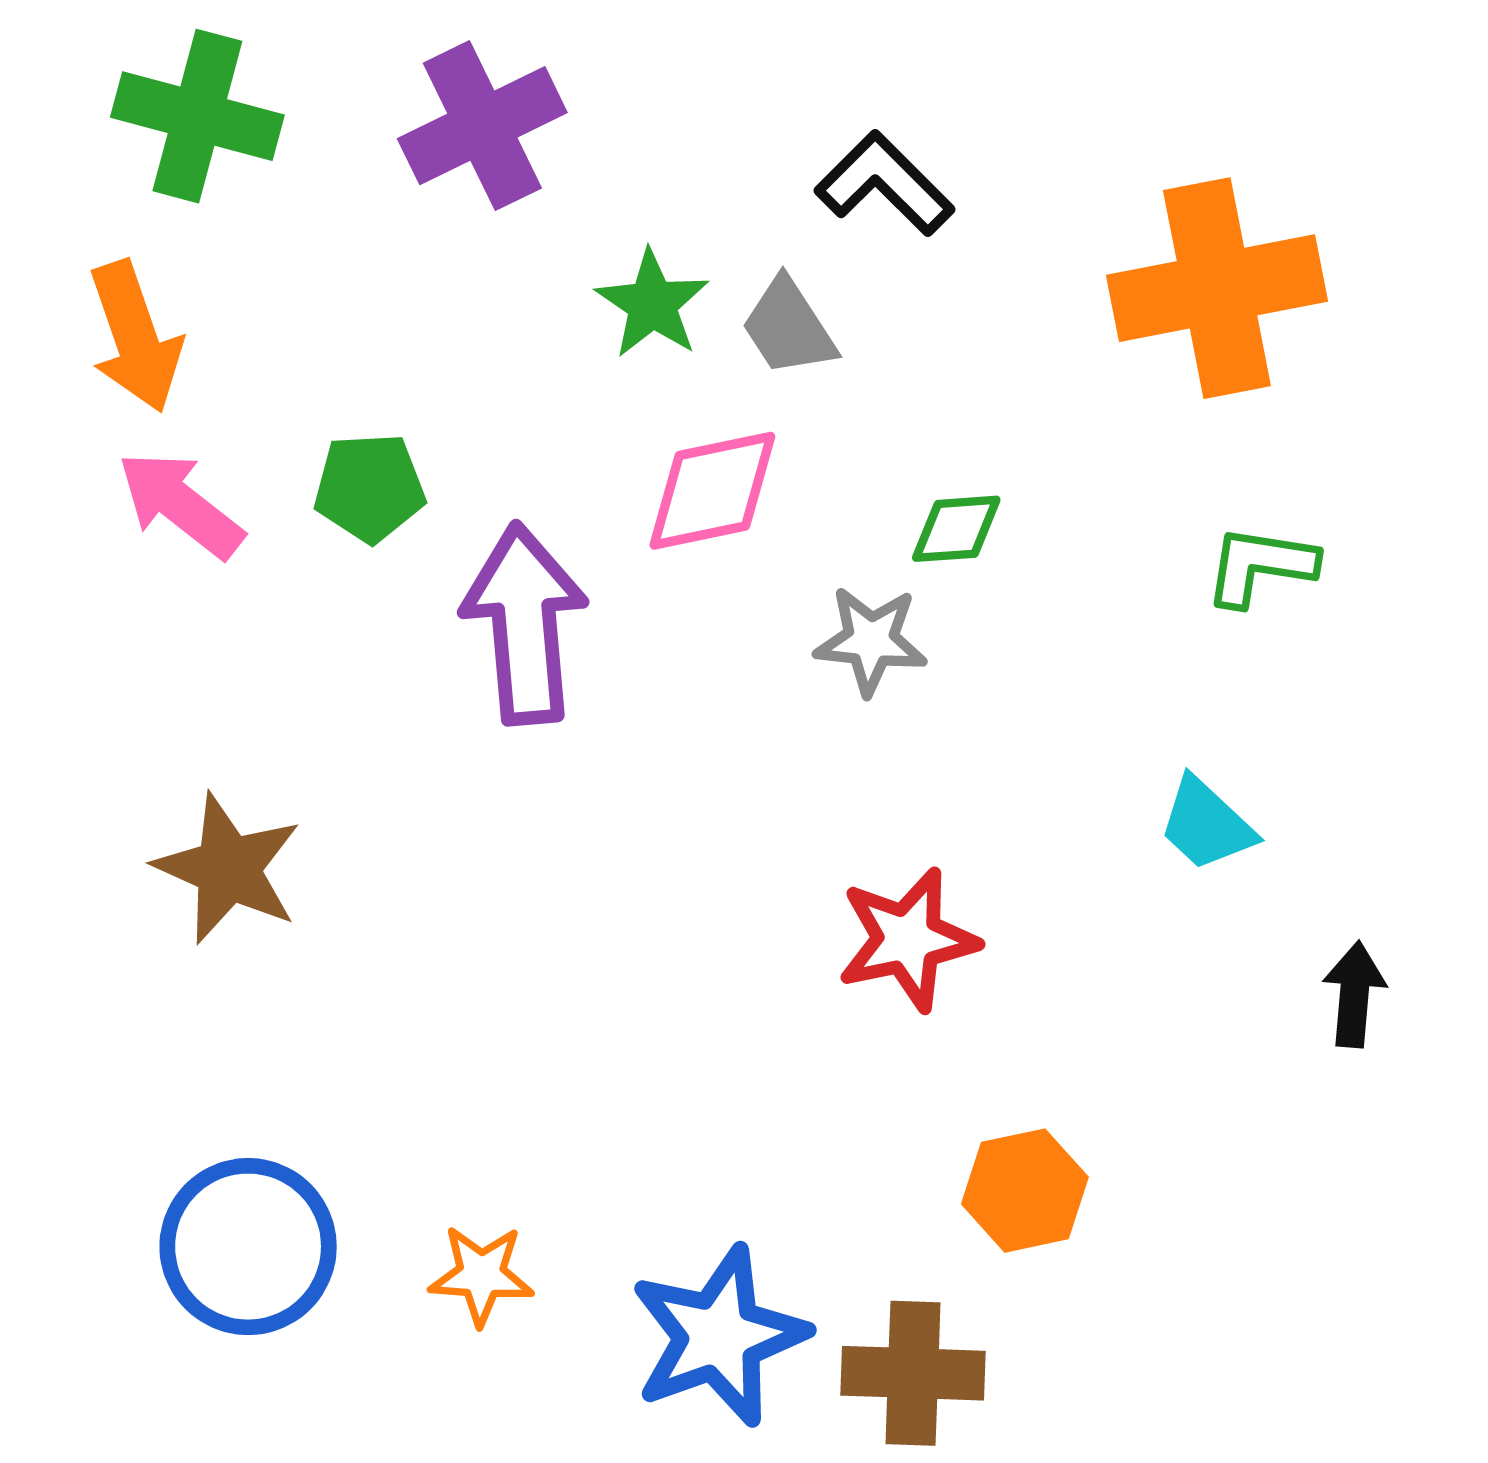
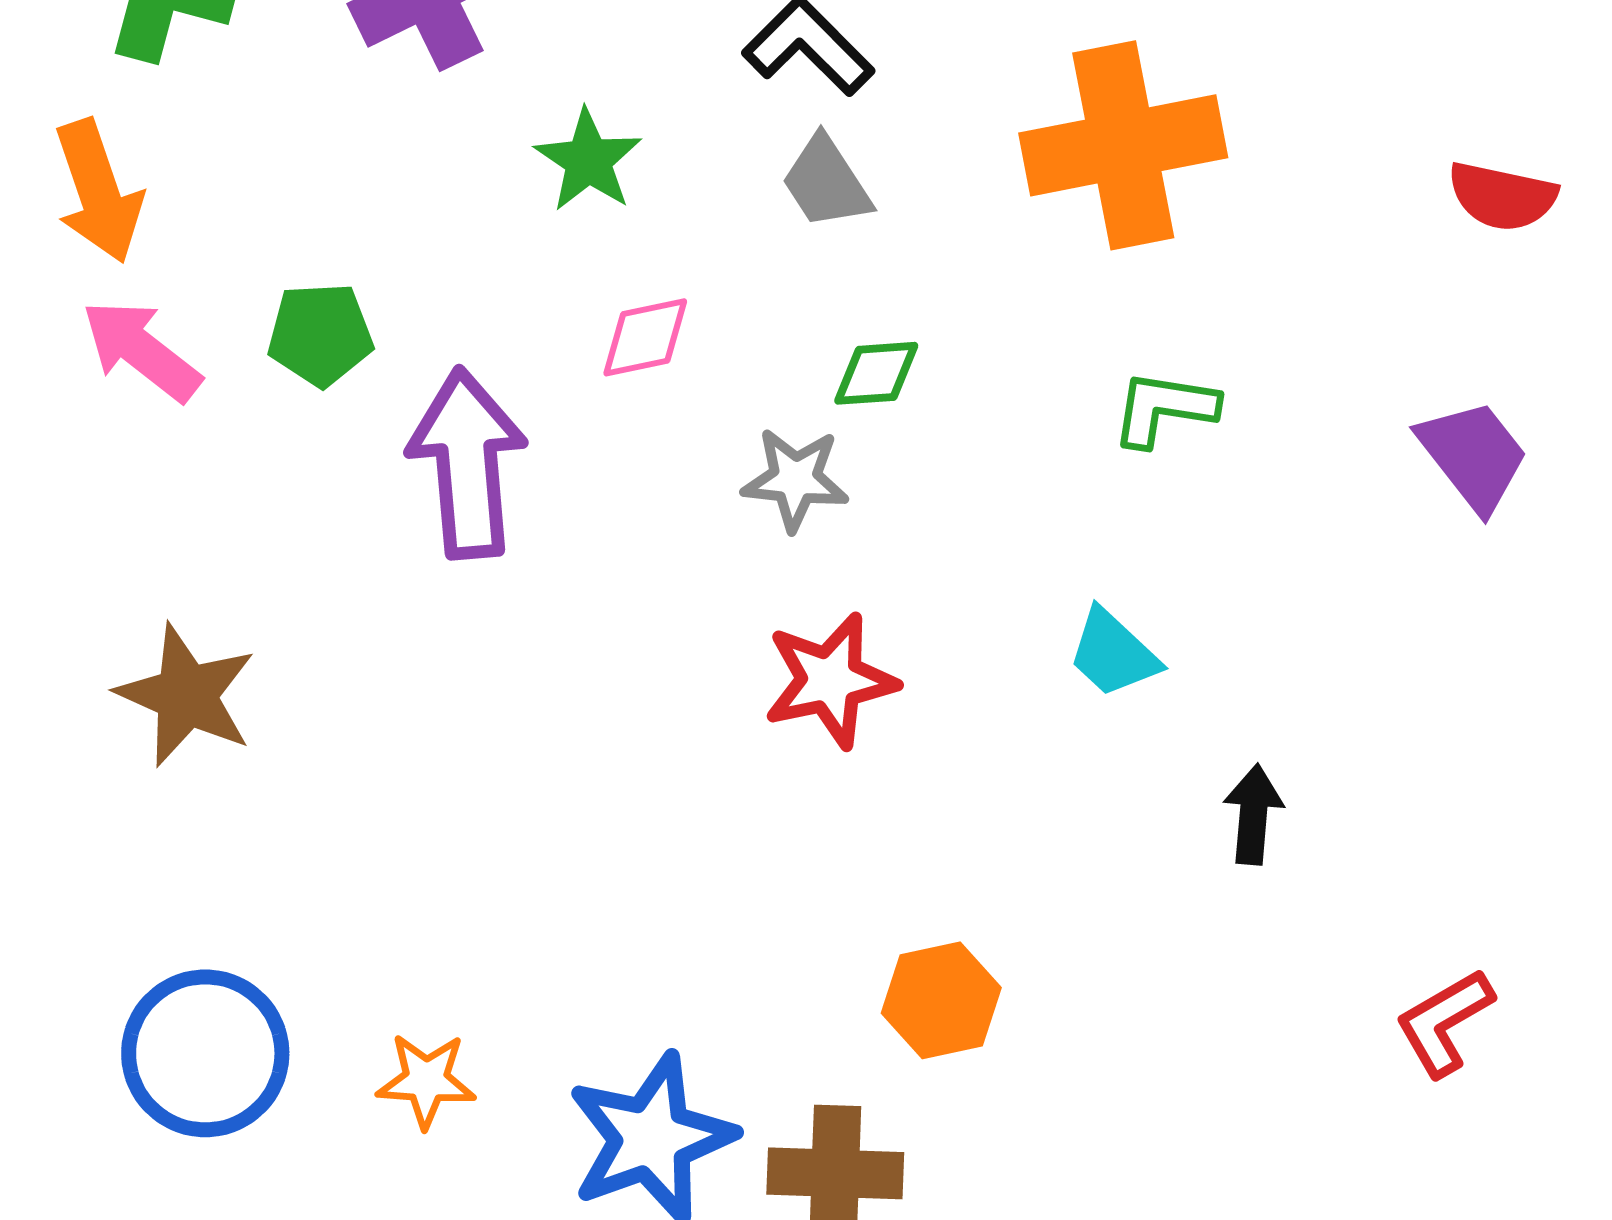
gray trapezoid: (788, 327) -> (826, 182), moved
pink diamond: (712, 491) -> (645, 337), size x0.7
red star: (908, 939) -> (830, 680), moved

